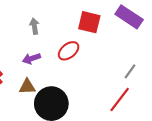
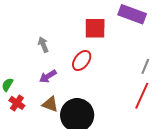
brown triangle: (27, 87) -> (50, 104), turned 36

